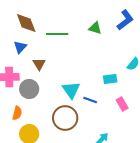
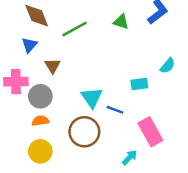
green line: (57, 34) -> (75, 29), turned -30
pink rectangle: (122, 104) -> (150, 132), moved, size x1.6
orange semicircle: (17, 113) -> (40, 121), moved, turned -112

